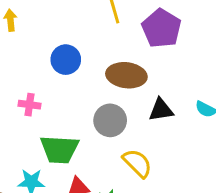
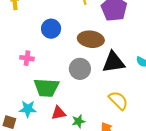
black triangle: (161, 110) -> (113, 62), size x1.4
yellow semicircle: (137, 163) -> (118, 100), moved

